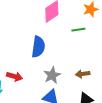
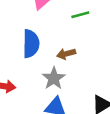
brown arrow: (83, 74) -> (66, 54), moved

